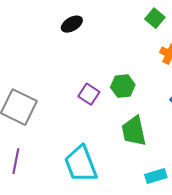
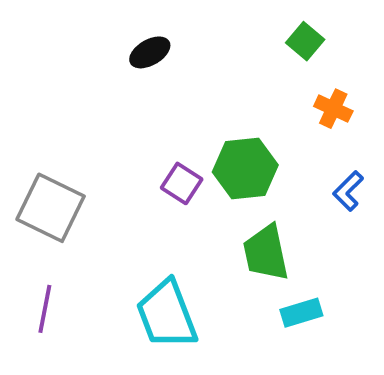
green hexagon: (123, 86) -> (245, 168), size x1.4
cyan rectangle: (156, 176) -> (301, 313), moved

